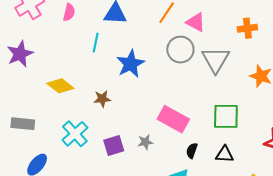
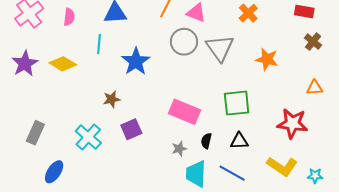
orange cross: (247, 28) -> (248, 13), turned -30
yellow diamond: (60, 86) -> (63, 64), moved
gray rectangle: (23, 124) -> (35, 133), turned -65
gray star: (145, 142) -> (179, 149), moved
purple square: (114, 145) -> (131, 129), moved

